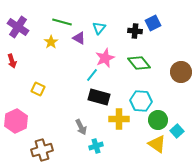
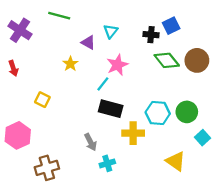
green line: (62, 22) -> (59, 16), moved
yellow star: (51, 42) -> (70, 64), moved
green diamond: (139, 63) -> (167, 60), moved
brown circle: (181, 72) -> (197, 60), moved
green circle: (158, 120) -> (187, 112), moved
cyan square: (177, 131) -> (202, 138), moved

